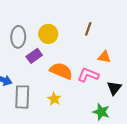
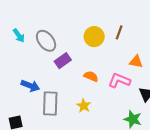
yellow circle: (48, 34) -> (94, 37), moved
gray ellipse: (18, 37) -> (46, 41), turned -40
orange semicircle: (61, 71) -> (91, 76), size x0.6

